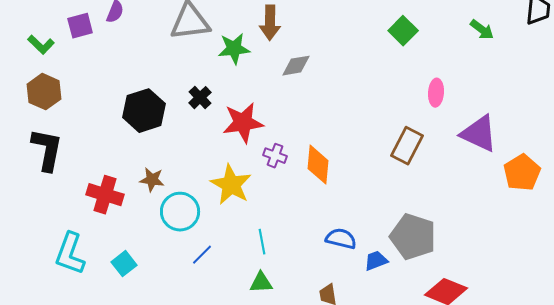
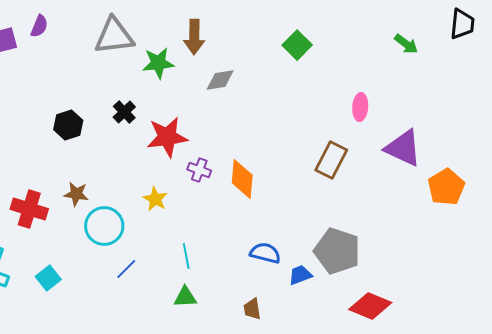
green square: (403, 31) -> (297, 45), moved
black hexagon: (144, 111) -> (68, 125), size x0.7
yellow star: (231, 185) -> (155, 199), size x0.6

